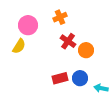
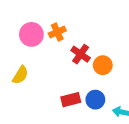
orange cross: (60, 17) -> (57, 32), moved
yellow semicircle: (19, 46) -> (20, 75), moved

